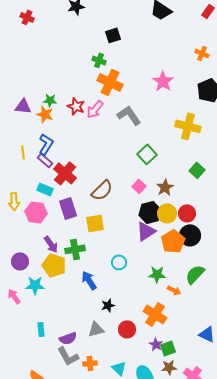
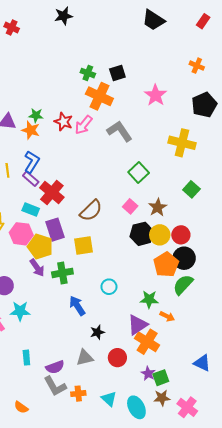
black square: (113, 35) -> (117, 73), moved
purple triangle: (146, 231) -> (138, 325), moved
yellow pentagon: (54, 265) -> (40, 247), moved
green semicircle: (195, 274) -> (183, 285), moved

